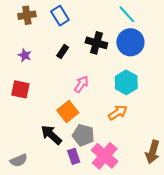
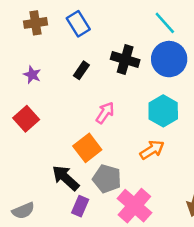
red square: (20, 89) -> (26, 119), turned 36
purple rectangle: (74, 156) -> (80, 206), moved, turned 42

